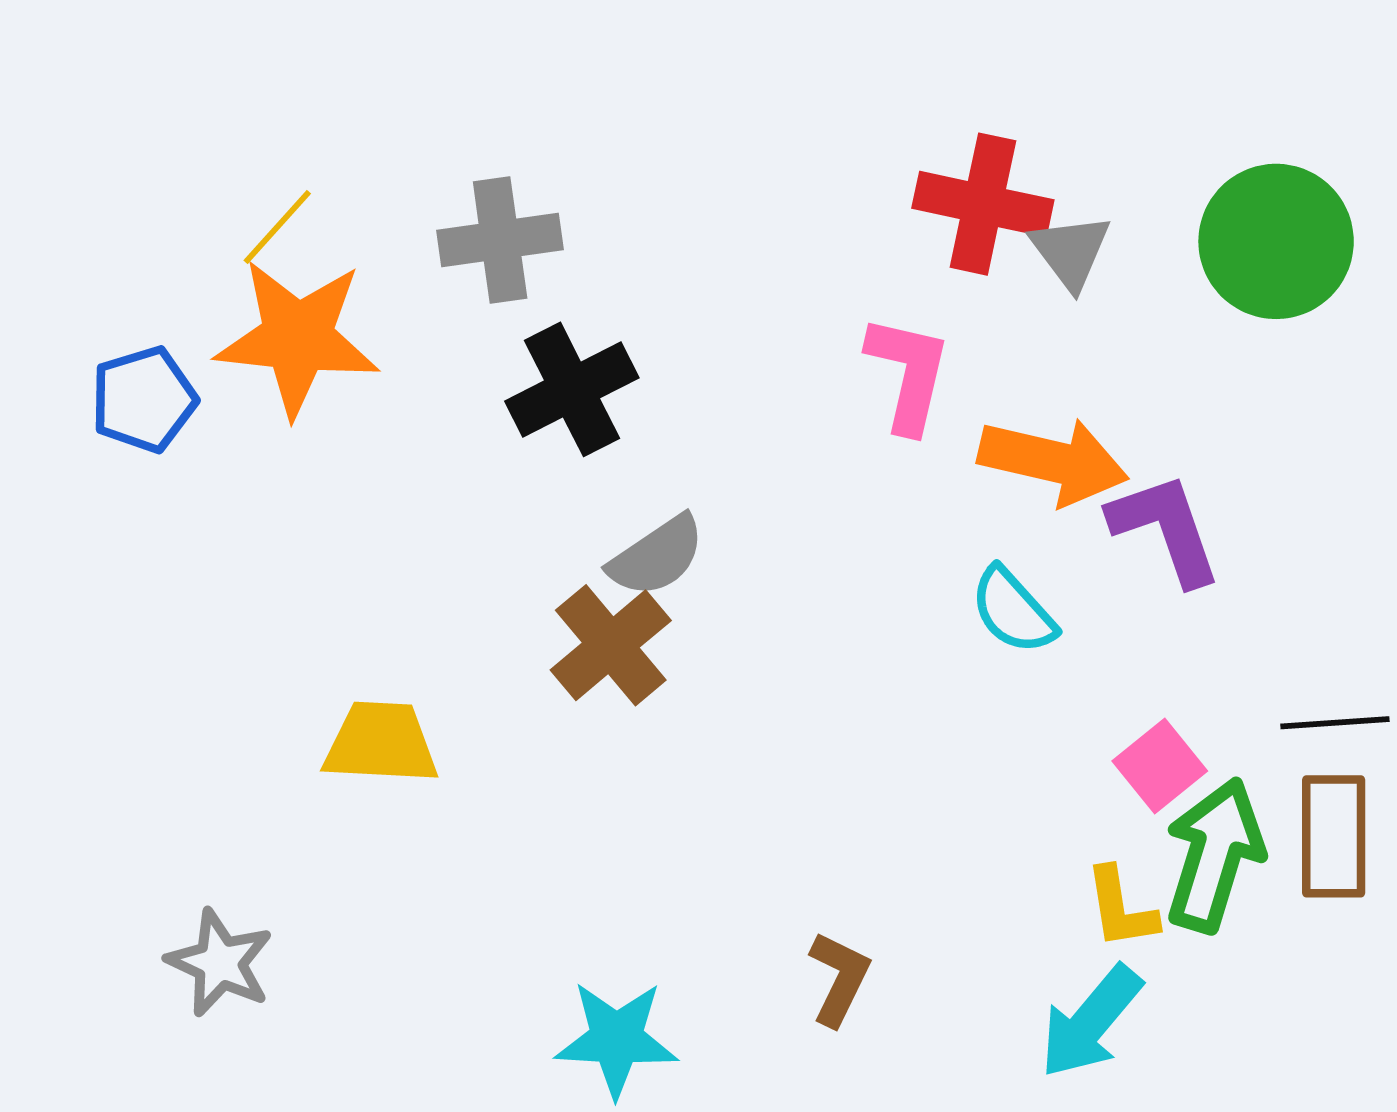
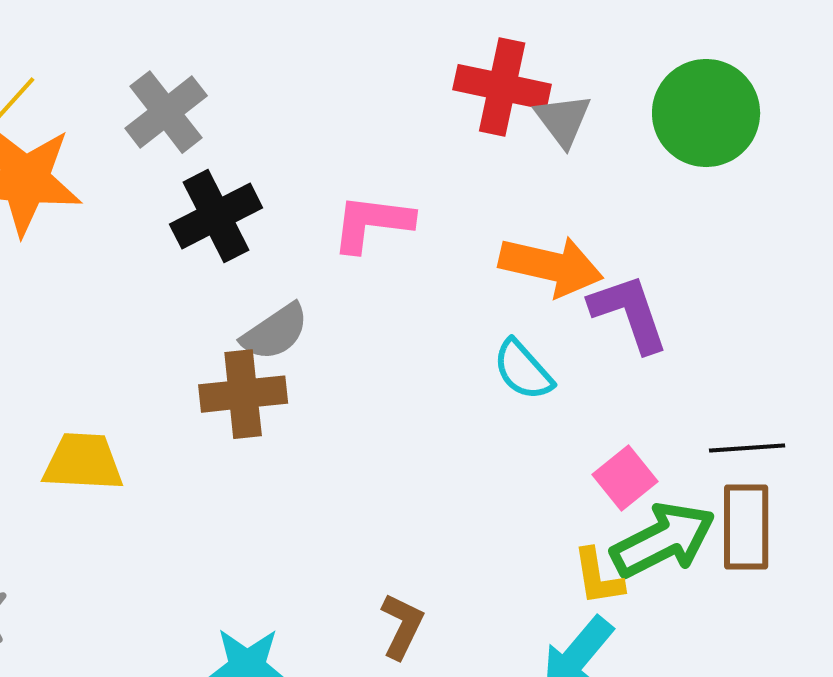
gray cross: (500, 240) -> (166, 112), turned -30
pink L-shape: (908, 374) -> (372, 223), moved, turned -96
brown cross: (611, 645) -> (243, 394), turned 34
green arrow: (1214, 855) -> (663, 540), turned 46

